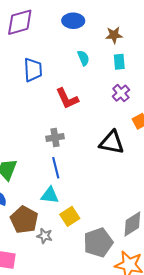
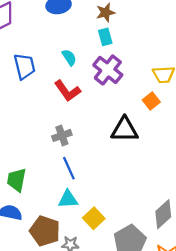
cyan semicircle: (83, 58) -> (69, 57), moved
cyan rectangle: (119, 62) -> (105, 37), moved
purple cross: (121, 93) -> (108, 70), moved, size x1.5

